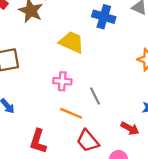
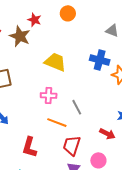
blue cross: (104, 17) -> (100, 60), moved
red trapezoid: (88, 141) -> (72, 145), turned 60

